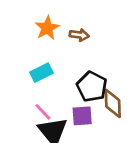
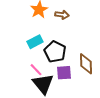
black pentagon: (92, 87) -> (55, 52), moved

